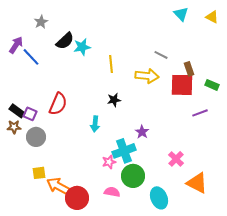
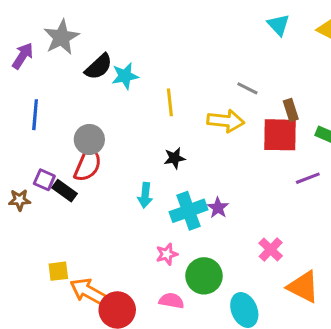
gray star: (41, 22) -> (61, 37), size x1.6
purple arrow: (16, 45) -> (23, 56), moved
blue line: (31, 57) -> (35, 115), moved, turned 48
black rectangle: (17, 111) -> (65, 191), moved
gray circle: (36, 137) -> (89, 139), moved
cyan cross: (124, 151) -> (188, 211), moved

